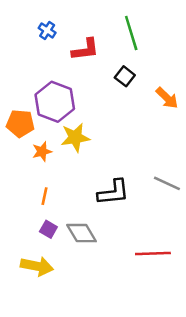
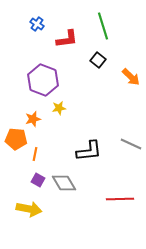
orange pentagon: (20, 123) -> (16, 139), moved
yellow star: (75, 137) -> (59, 108), size x0.6

